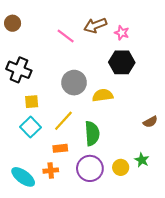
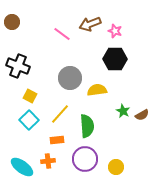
yellow square: (32, 102) -> (30, 96), turned 32
green star: (142, 160) -> (123, 111), moved
yellow circle: (121, 167) -> (116, 167), moved

